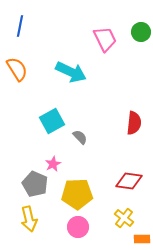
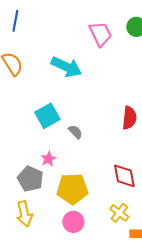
red diamond: (129, 181) -> (124, 176), turned 72

